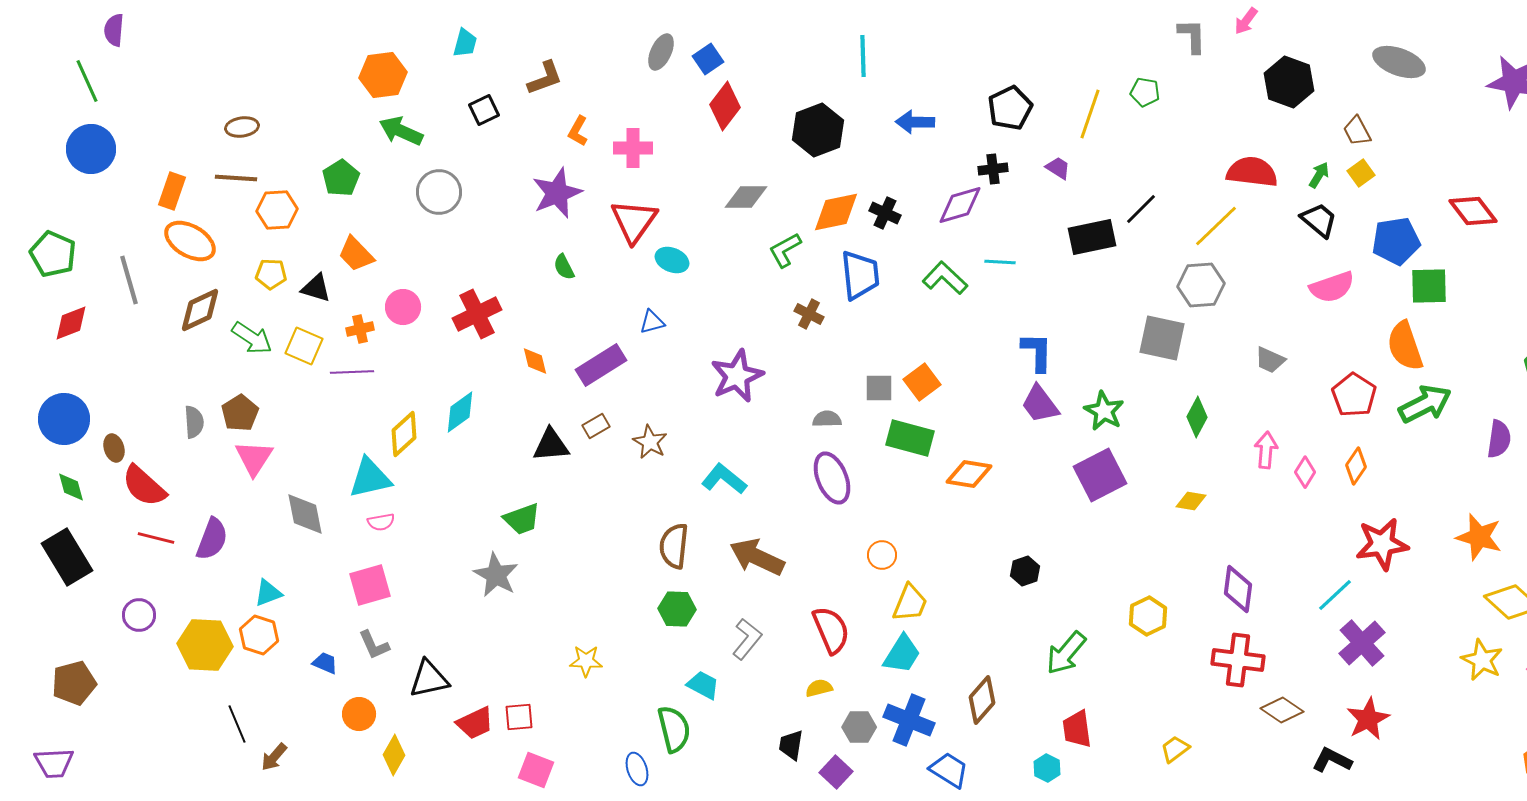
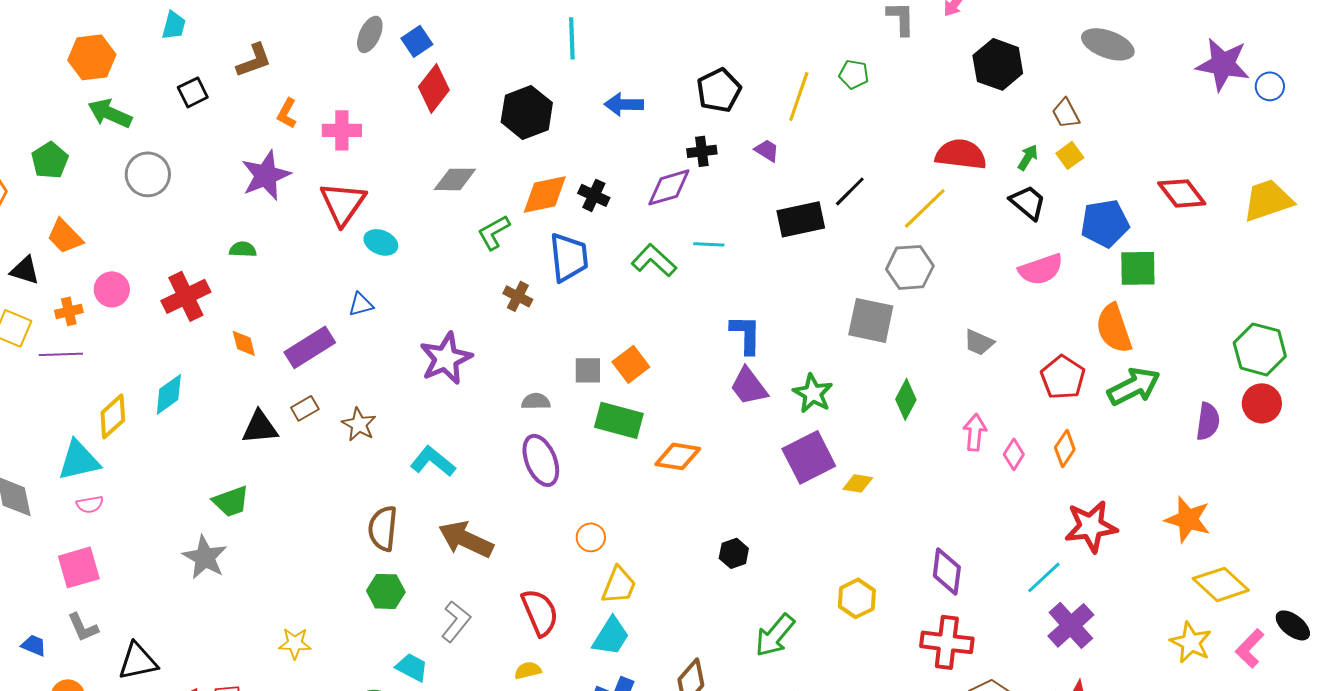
green semicircle: (564, 267) -> (243, 249), moved, turned 120
yellow diamond: (1191, 501) -> (858, 483), moved

